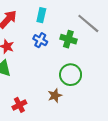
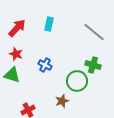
green cross: (68, 39) -> (93, 65), moved
blue cross: (40, 40) -> (45, 65), moved

